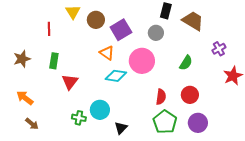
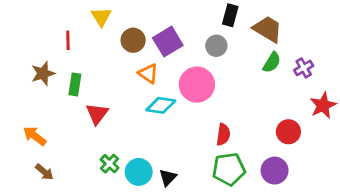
brown circle: (96, 20) -> (133, 40), moved
brown star: (22, 59) -> (43, 73), moved
green semicircle: (186, 63) -> (272, 62), moved
red circle: (190, 95) -> (288, 132), moved
cyan circle: (100, 110) -> (139, 172), moved
green cross: (79, 118) -> (110, 164), turned 32
green pentagon: (165, 122) -> (229, 169), turned 30

